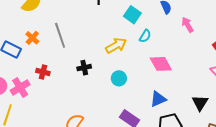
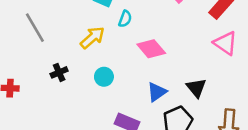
gray line: (60, 35) -> (35, 28), moved
black triangle: (200, 103) -> (196, 88), moved

